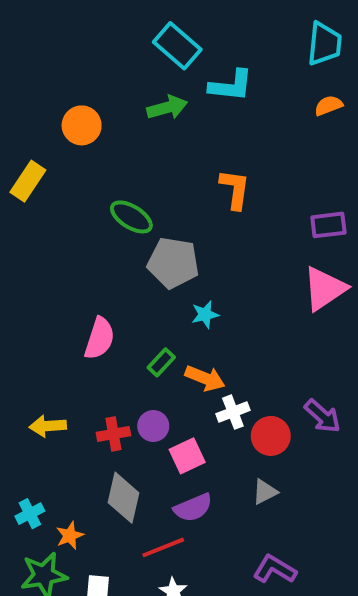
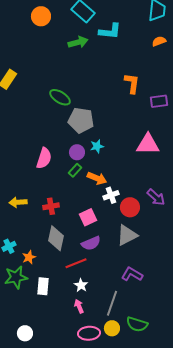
orange circle: (82, 125) -> (41, 16), moved
orange L-shape: (235, 189) -> (132, 83), moved
pink triangle: (324, 289) -> (148, 144), moved, turned 35
purple circle: (153, 426) -> (77, 152), moved
gray triangle: (265, 492) -> (127, 235), size x1.6

